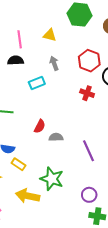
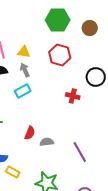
yellow triangle: (50, 35) -> (24, 52), moved
red hexagon: (89, 61) -> (60, 55), moved
gray arrow: (54, 63) -> (25, 70), moved

